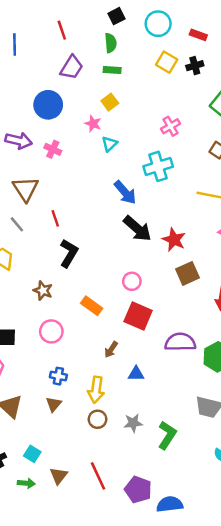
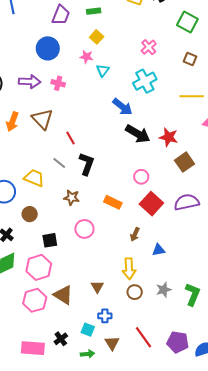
gray line: (17, 224) -> (59, 163), moved
red square: (138, 316) -> (151, 204), turned 30
purple semicircle: (180, 342) -> (187, 202), moved
blue cross: (58, 376) -> (105, 316), moved

